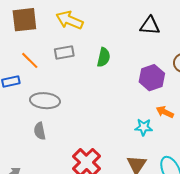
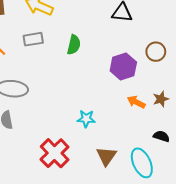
cyan star: (144, 127) -> (86, 119), moved

